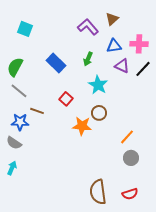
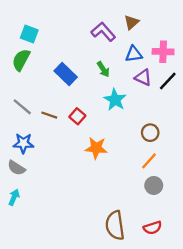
green arrow: (88, 59) -> (103, 69), turned -56
green semicircle: (15, 67) -> (21, 60), moved
brown line: (37, 111) -> (49, 115), moved
brown circle: (99, 113) -> (150, 133), moved

